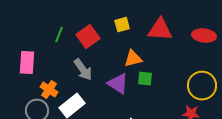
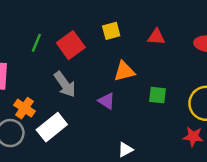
red triangle: (160, 30) -> (156, 37), size x0.6
green square: (145, 79) -> (158, 95), moved
purple triangle: (118, 84) -> (106, 101), size x0.7

